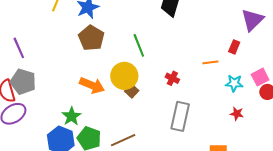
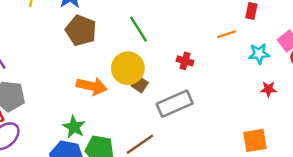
gray rectangle: (180, 116) -> (175, 104), moved, turned 64

